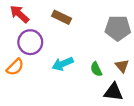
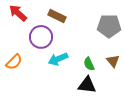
purple circle: (30, 42) -> (41, 37), moved
black triangle: (113, 92) -> (87, 85), moved

